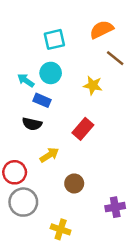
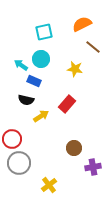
yellow arrow: (49, 155) -> (41, 116), moved
brown circle: (74, 183) -> (74, 148), moved
yellow cross: (61, 229) -> (49, 185), turned 35

